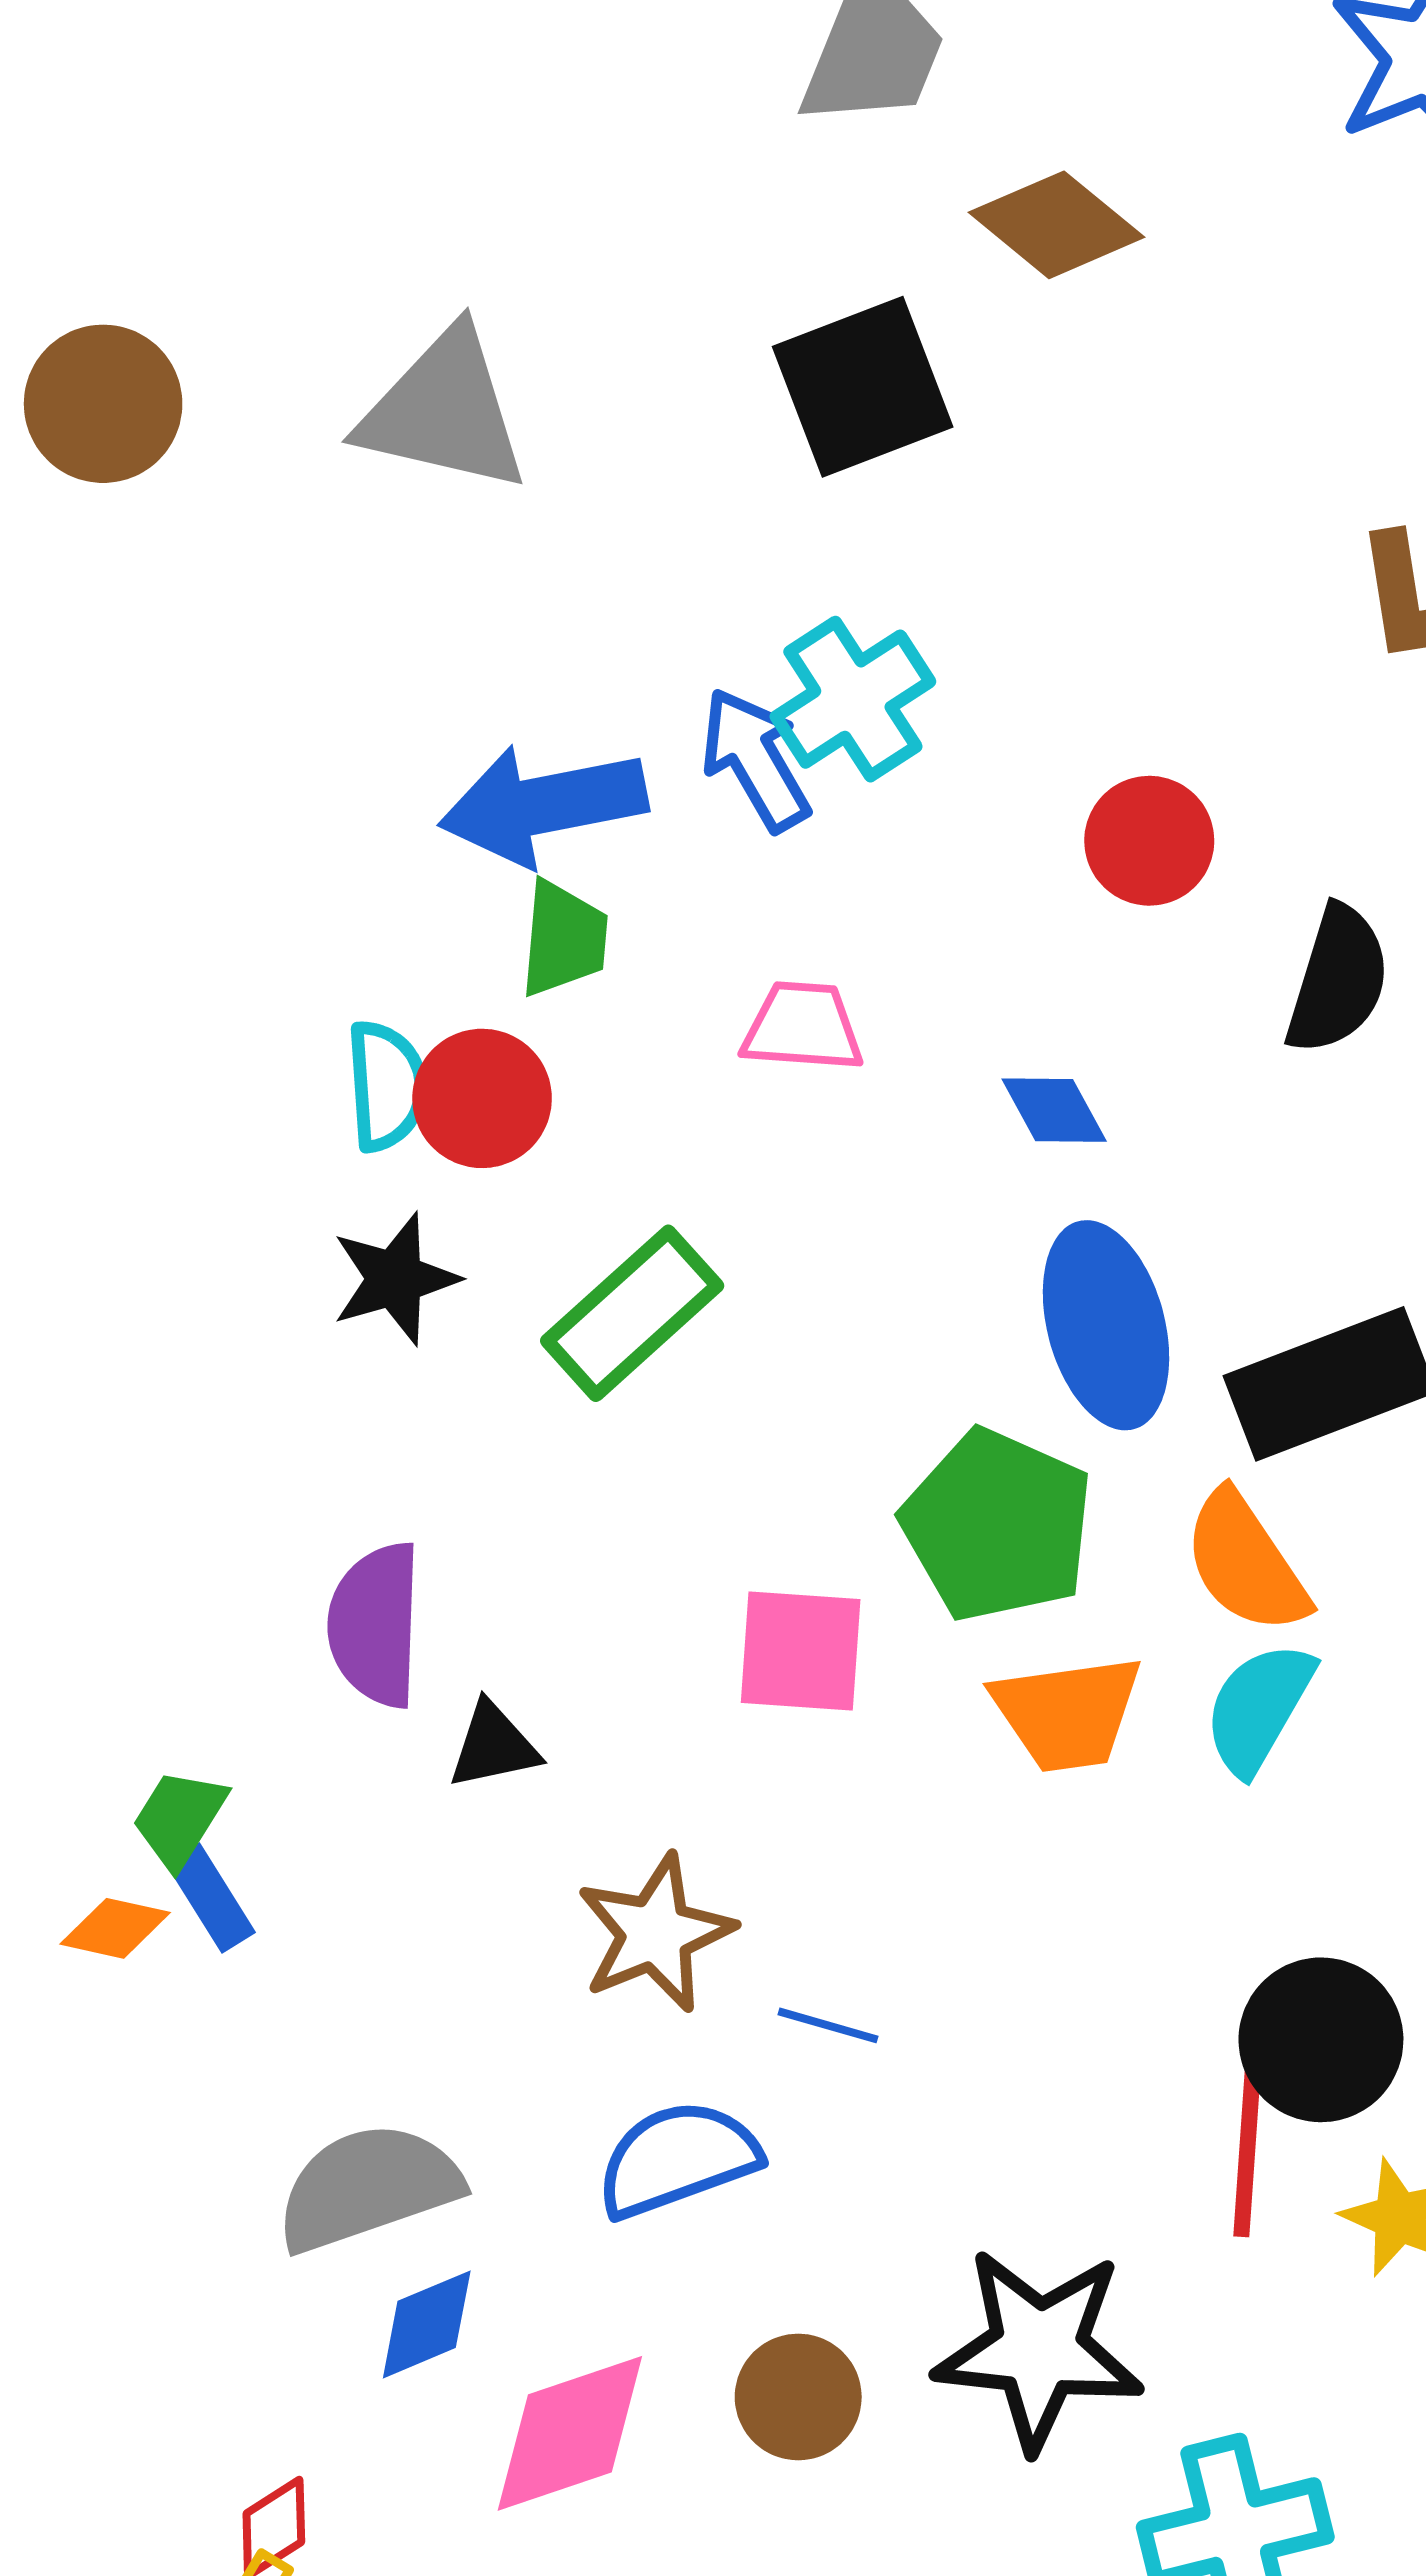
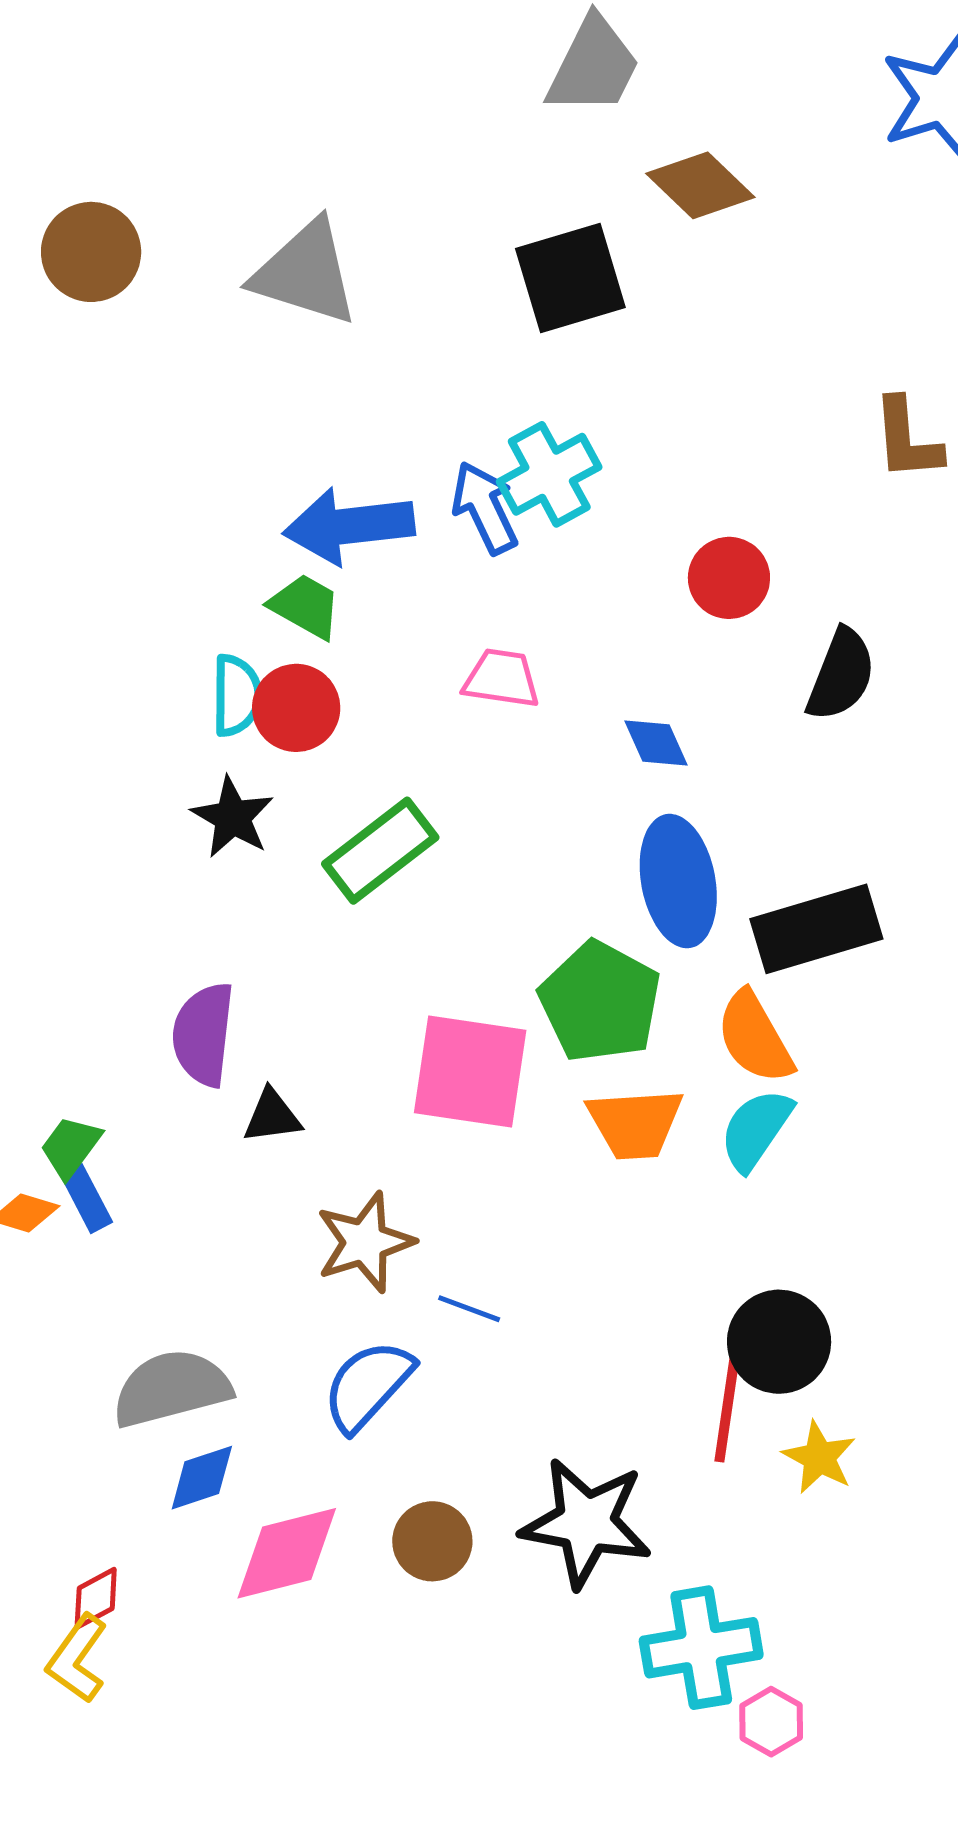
green trapezoid: (564, 939) -> (305, 606), moved, turned -70
black star: (395, 1279) -> (233, 817), turned -30
pink square: (801, 1651) -> (470, 1072), size x1.4
blue semicircle: (677, 2159) -> (368, 1386), turned -32

